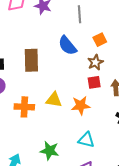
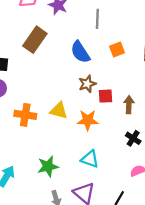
brown rectangle: (31, 60) -> (35, 40), moved, turned 30
brown star: (95, 62) -> (87, 84), moved
green star: (50, 151) -> (48, 166), turned -30

